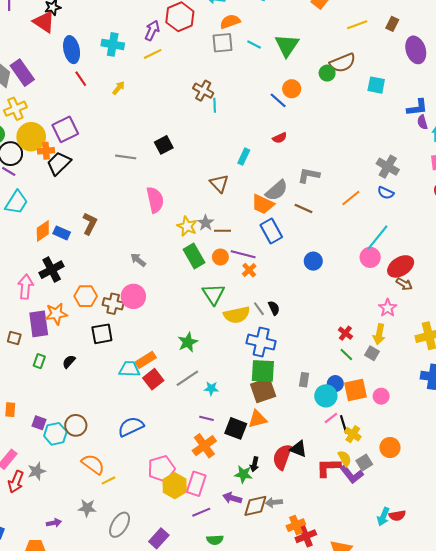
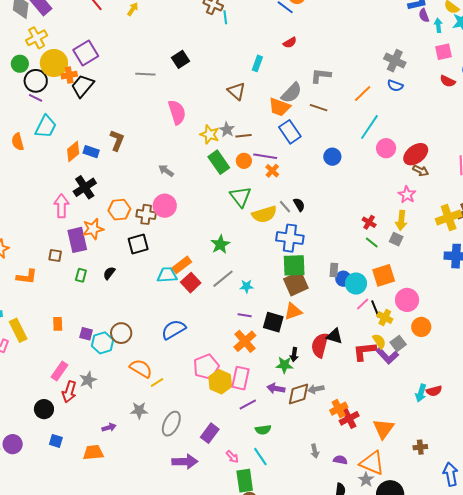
cyan line: (378, 237) -> (369, 127), moved
blue circle: (335, 384) -> (343, 279), moved
pink circle: (381, 396) -> (407, 300), moved, size x1.5

